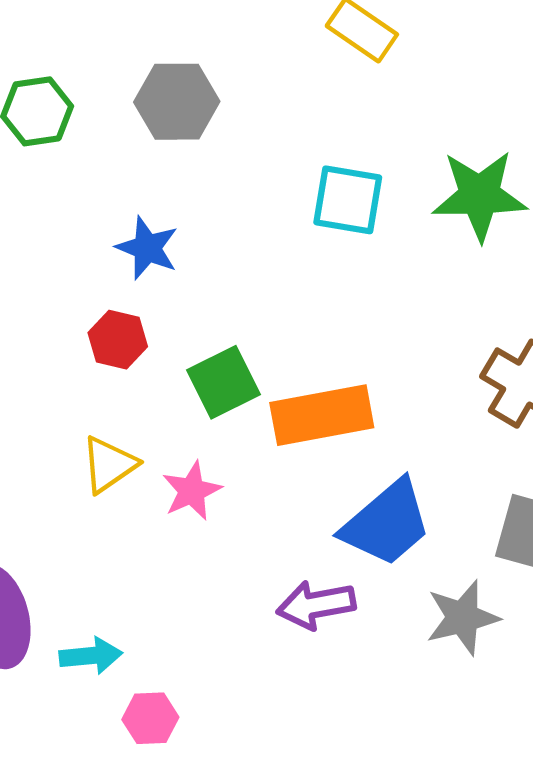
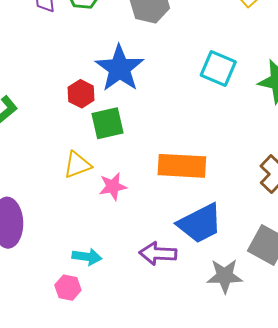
blue star: (147, 248) -> (119, 68), size x1.6
red hexagon: (118, 340) -> (81, 94), moved
green square: (223, 382) -> (108, 123), moved
cyan arrow: (91, 656) -> (87, 257), moved

